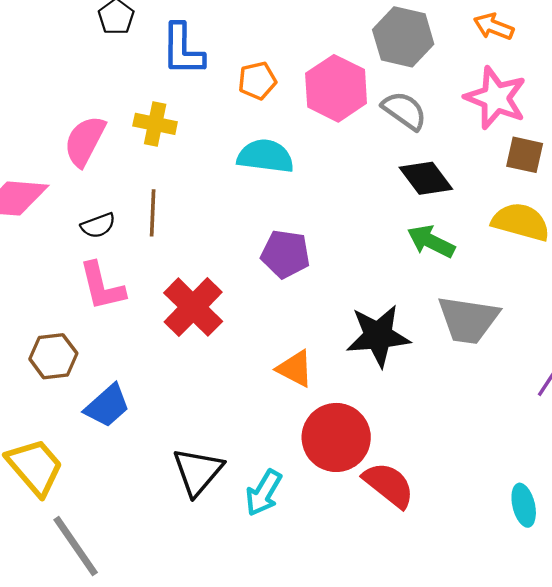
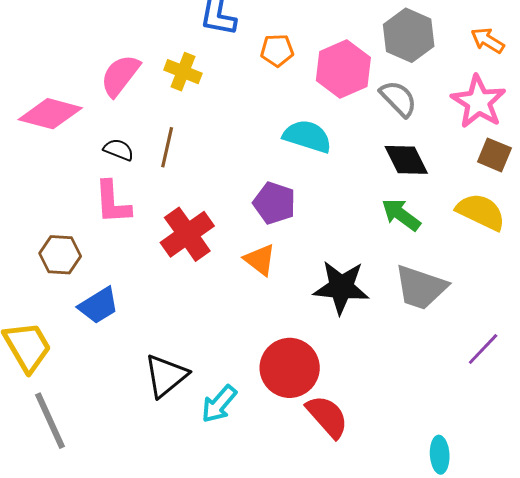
cyan semicircle: (265, 156) -> (307, 136), moved
black semicircle: (98, 225) -> (119, 150), turned -148
orange triangle: (295, 369) -> (260, 260), moved

